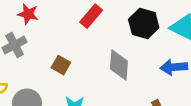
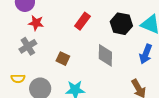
blue arrow: (174, 67) -> (146, 54), turned -60

